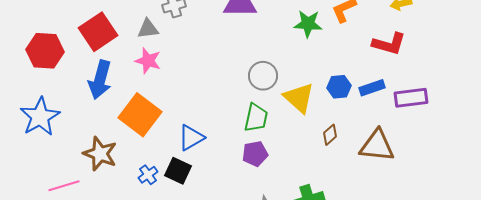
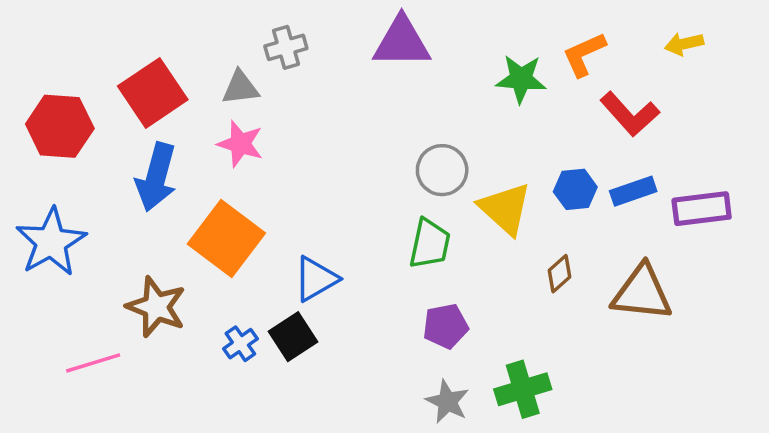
red L-shape: (389, 44) -> (630, 114), moved, turned 32
purple pentagon: (255, 154) -> (446, 326), moved
black square: (178, 171) -> (293, 337), turned 32

